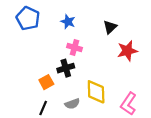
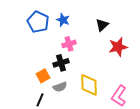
blue pentagon: (28, 18) -> (38, 22), moved
pink cross: (74, 48) -> (69, 44), turned -32
gray semicircle: (72, 104) -> (60, 87), moved

